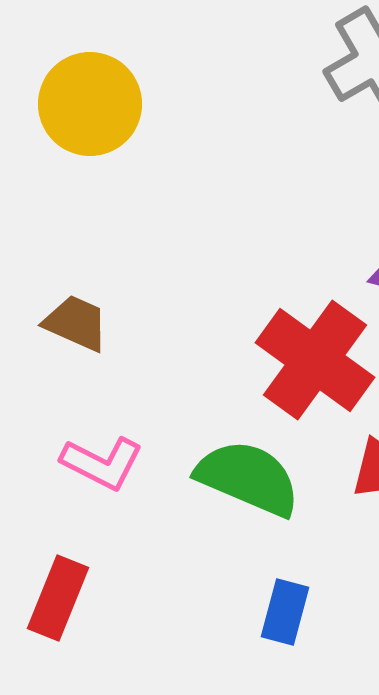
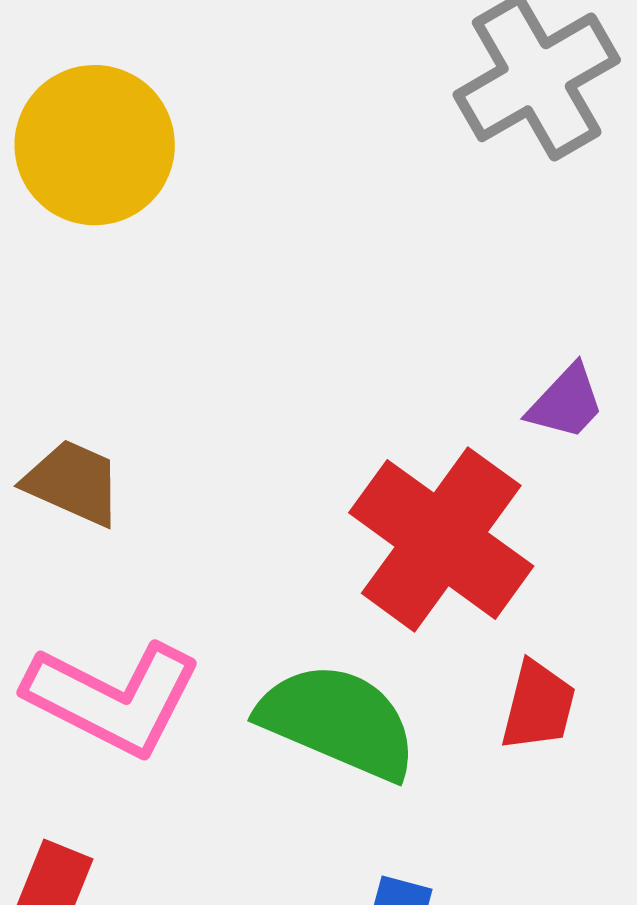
pink L-shape: (102, 463) -> (113, 698), size x1.4

